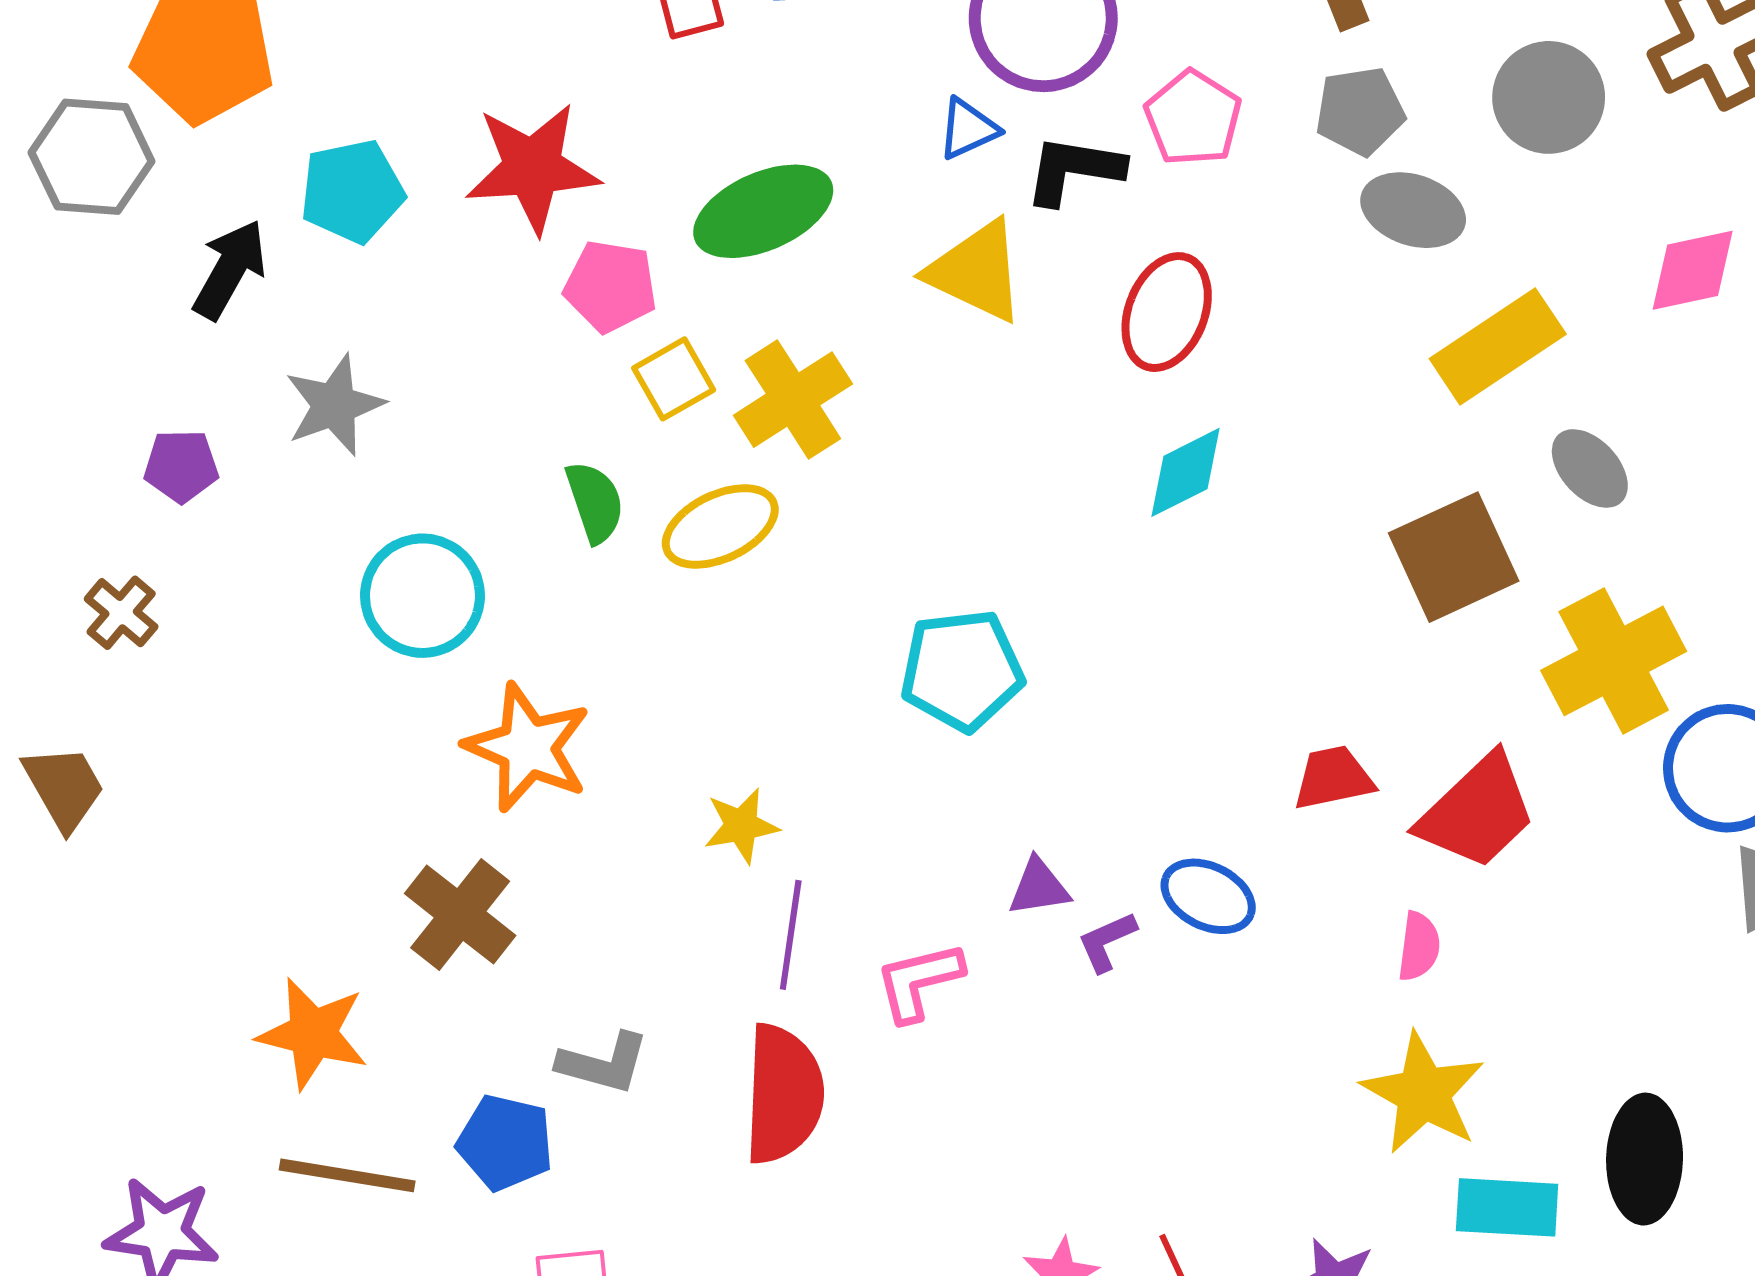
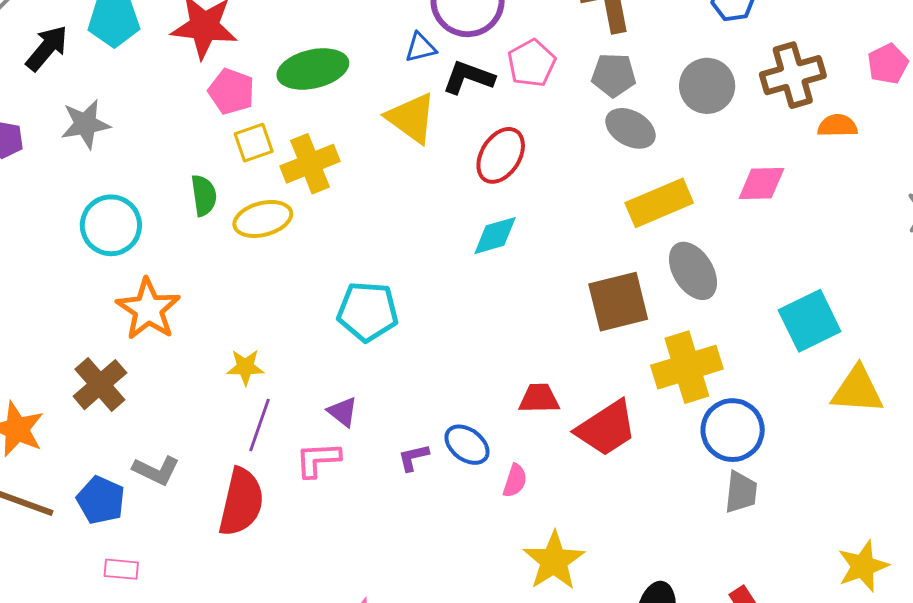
gray ellipse: (1590, 468) -> (693, 271), size x1.4
purple triangle: (1039, 887) -> (343, 412), moved, turned 36
pink semicircle: (1419, 946) -> (515, 481), moved

